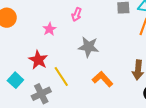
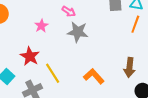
pink arrow: (77, 14) -> (69, 11), turned -80
gray star: (89, 47) -> (78, 32), moved

